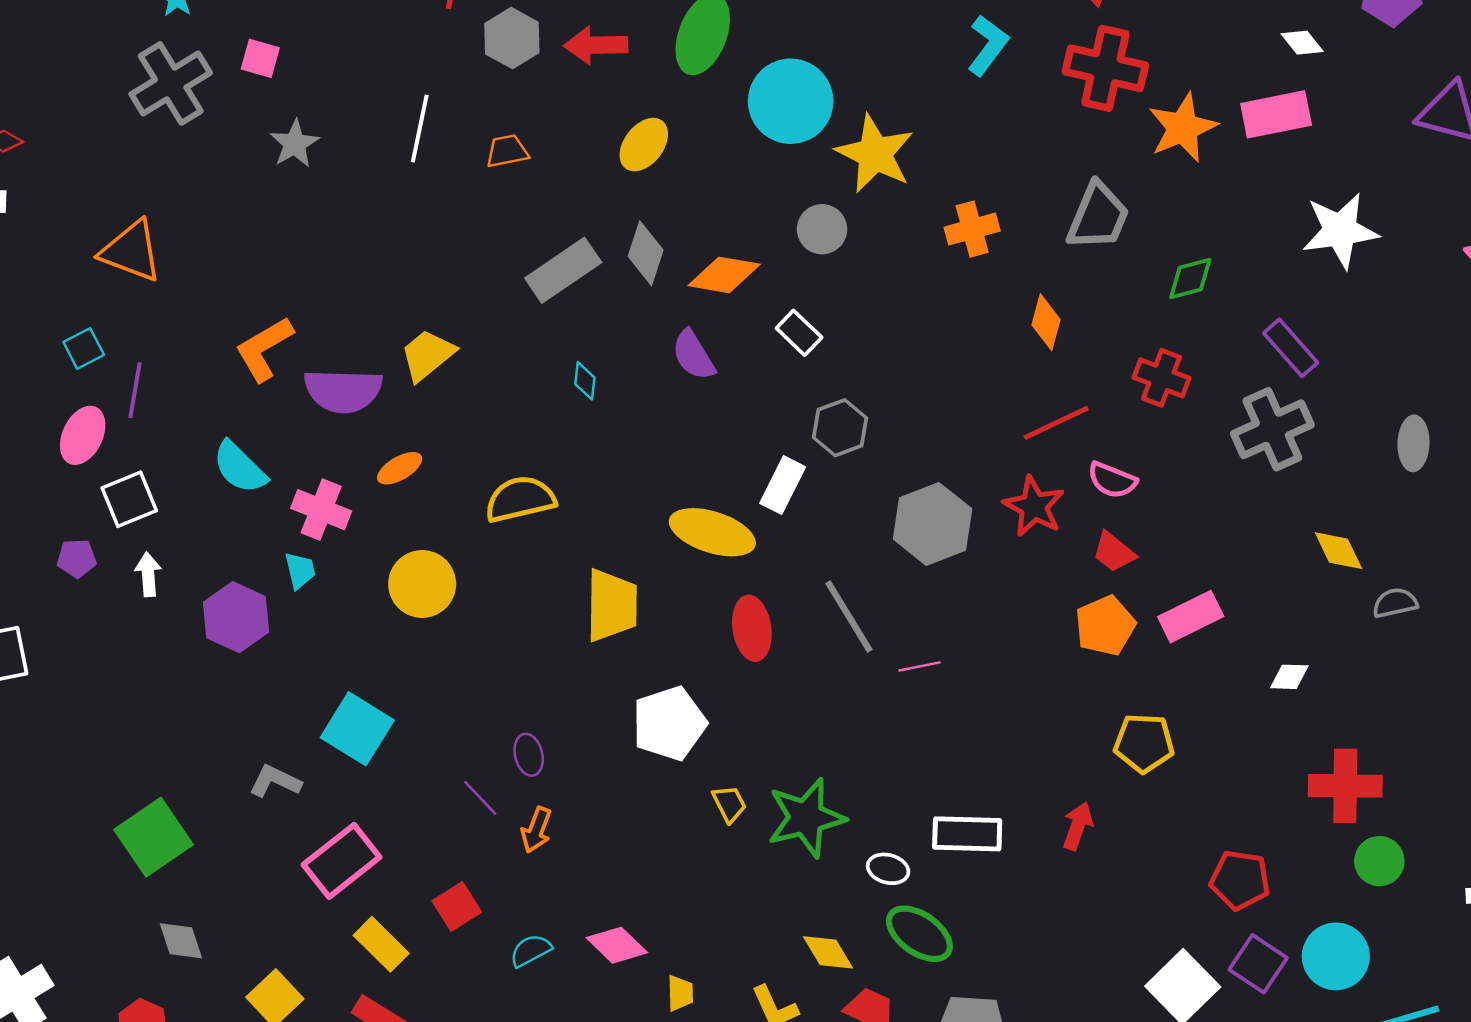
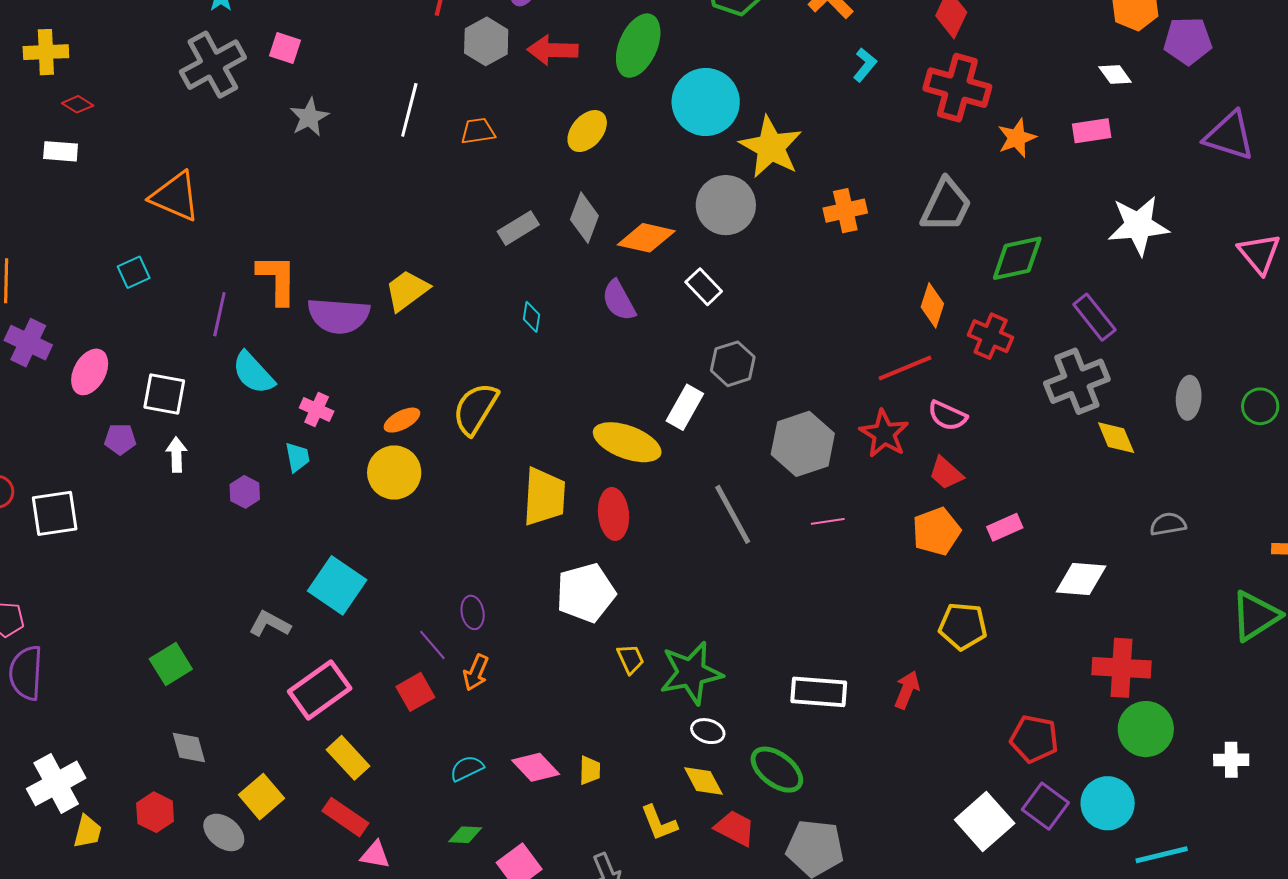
cyan L-shape: (988, 45) -> (865, 65), size x0.7
pink rectangle: (1276, 114) -> (1092, 131), size x0.7
orange star: (1183, 128) -> (1017, 138), size x0.7
gray circle: (822, 229) -> (726, 205), size x1.5
gray rectangle: (563, 270) -> (518, 228), size x0.7
green diamond: (1190, 279) -> (1017, 258), size x1.4
orange diamond: (1046, 322) -> (932, 305), moved
orange L-shape: (264, 349) -> (277, 279), turned 118
purple line: (135, 390) -> (219, 314), moved
pink ellipse: (83, 435) -> (90, 372), moved
orange ellipse: (400, 468) -> (402, 420), moved
white square: (129, 499) -> (164, 394), turned 30
yellow semicircle: (520, 499) -> (475, 409), turned -48
pink cross: (321, 510) -> (317, 409), size x0.7
yellow diamond: (1338, 551) -> (1116, 438), moved
purple hexagon: (236, 617) -> (245, 492), size x0.6
pink rectangle: (1191, 617) -> (1005, 527), size x0.7
red ellipse: (752, 628) -> (614, 514), moved
pink line: (920, 666) -> (828, 521), moved
white diamond: (1289, 677) -> (1081, 579), size x1.6
green square: (153, 837) -> (171, 664), size x0.7
green circle: (1379, 861) -> (1146, 729), size x1.4
white ellipse: (888, 869) -> (708, 731), moved
red square: (457, 906) -> (415, 692), moved
yellow trapezoid: (680, 993) -> (590, 770), moved

